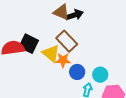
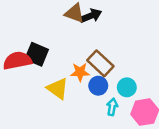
brown rectangle: (67, 41) -> (100, 63), moved
yellow triangle: (51, 53) -> (58, 89), moved

